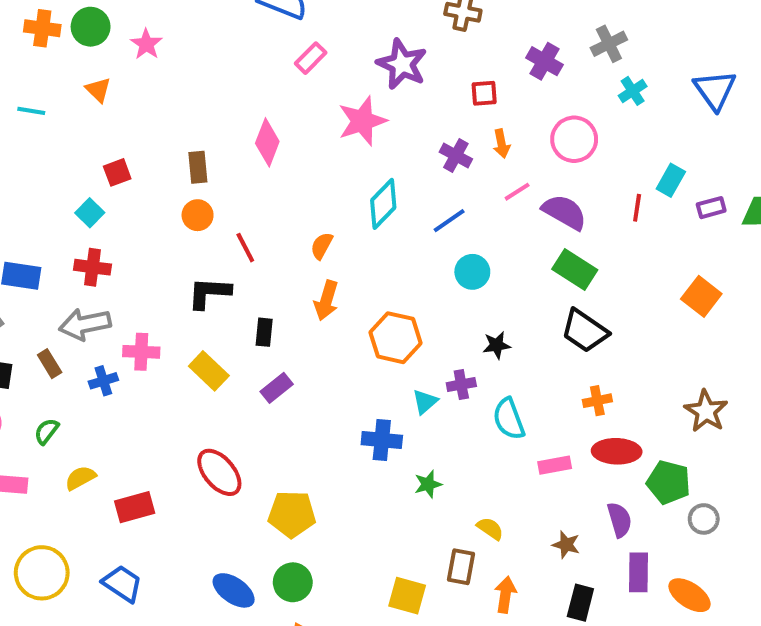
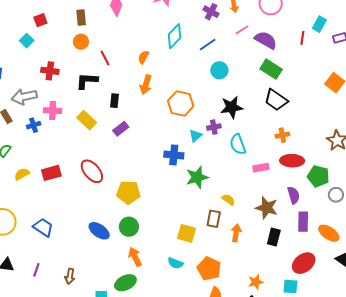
red cross: (92, 267) -> (50, 71), moved
black star: (497, 345) -> (232, 107), size x1.6
green star: (428, 484) -> (197, 177), size x1.6
red rectangle: (135, 507) -> (51, 173), moved
brown star: (566, 545) -> (267, 208), size x1.6

